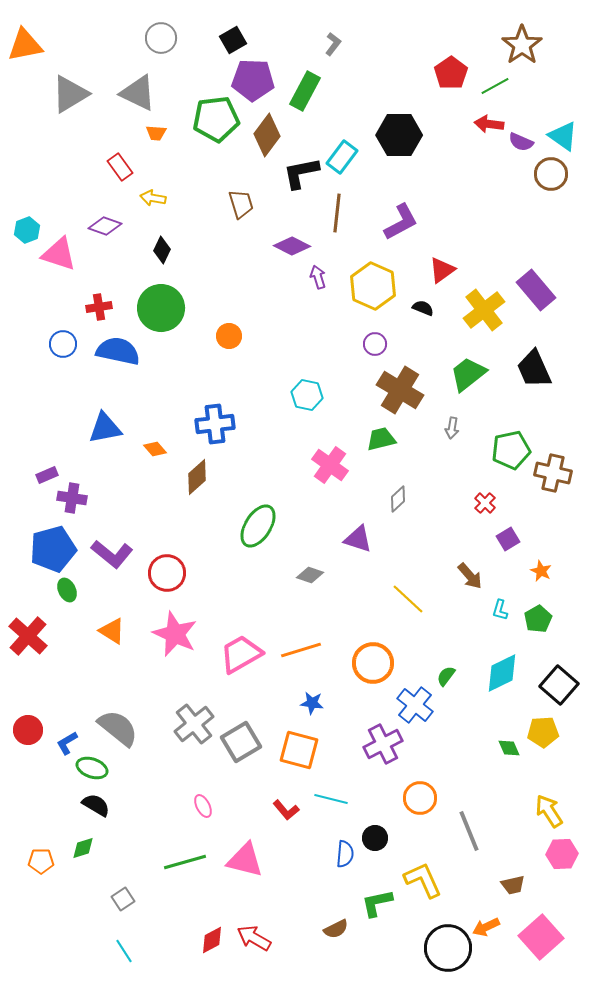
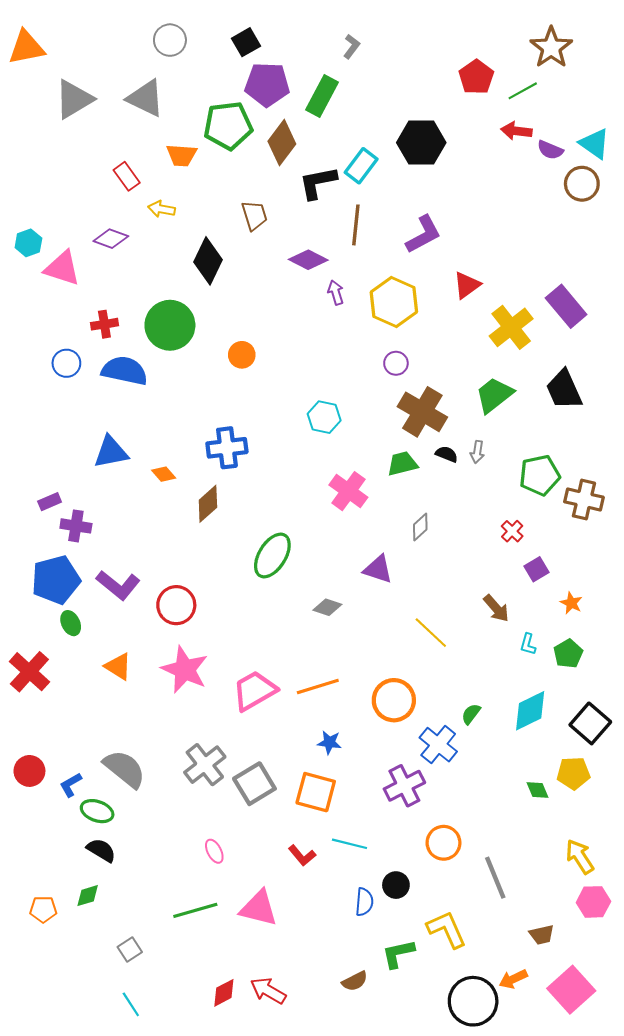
orange trapezoid: (156, 133) -> (182, 155), moved, size x1.4
black diamond: (162, 250) -> (208, 261), moved, size x1.6
black semicircle: (423, 308) -> (447, 454), moved

